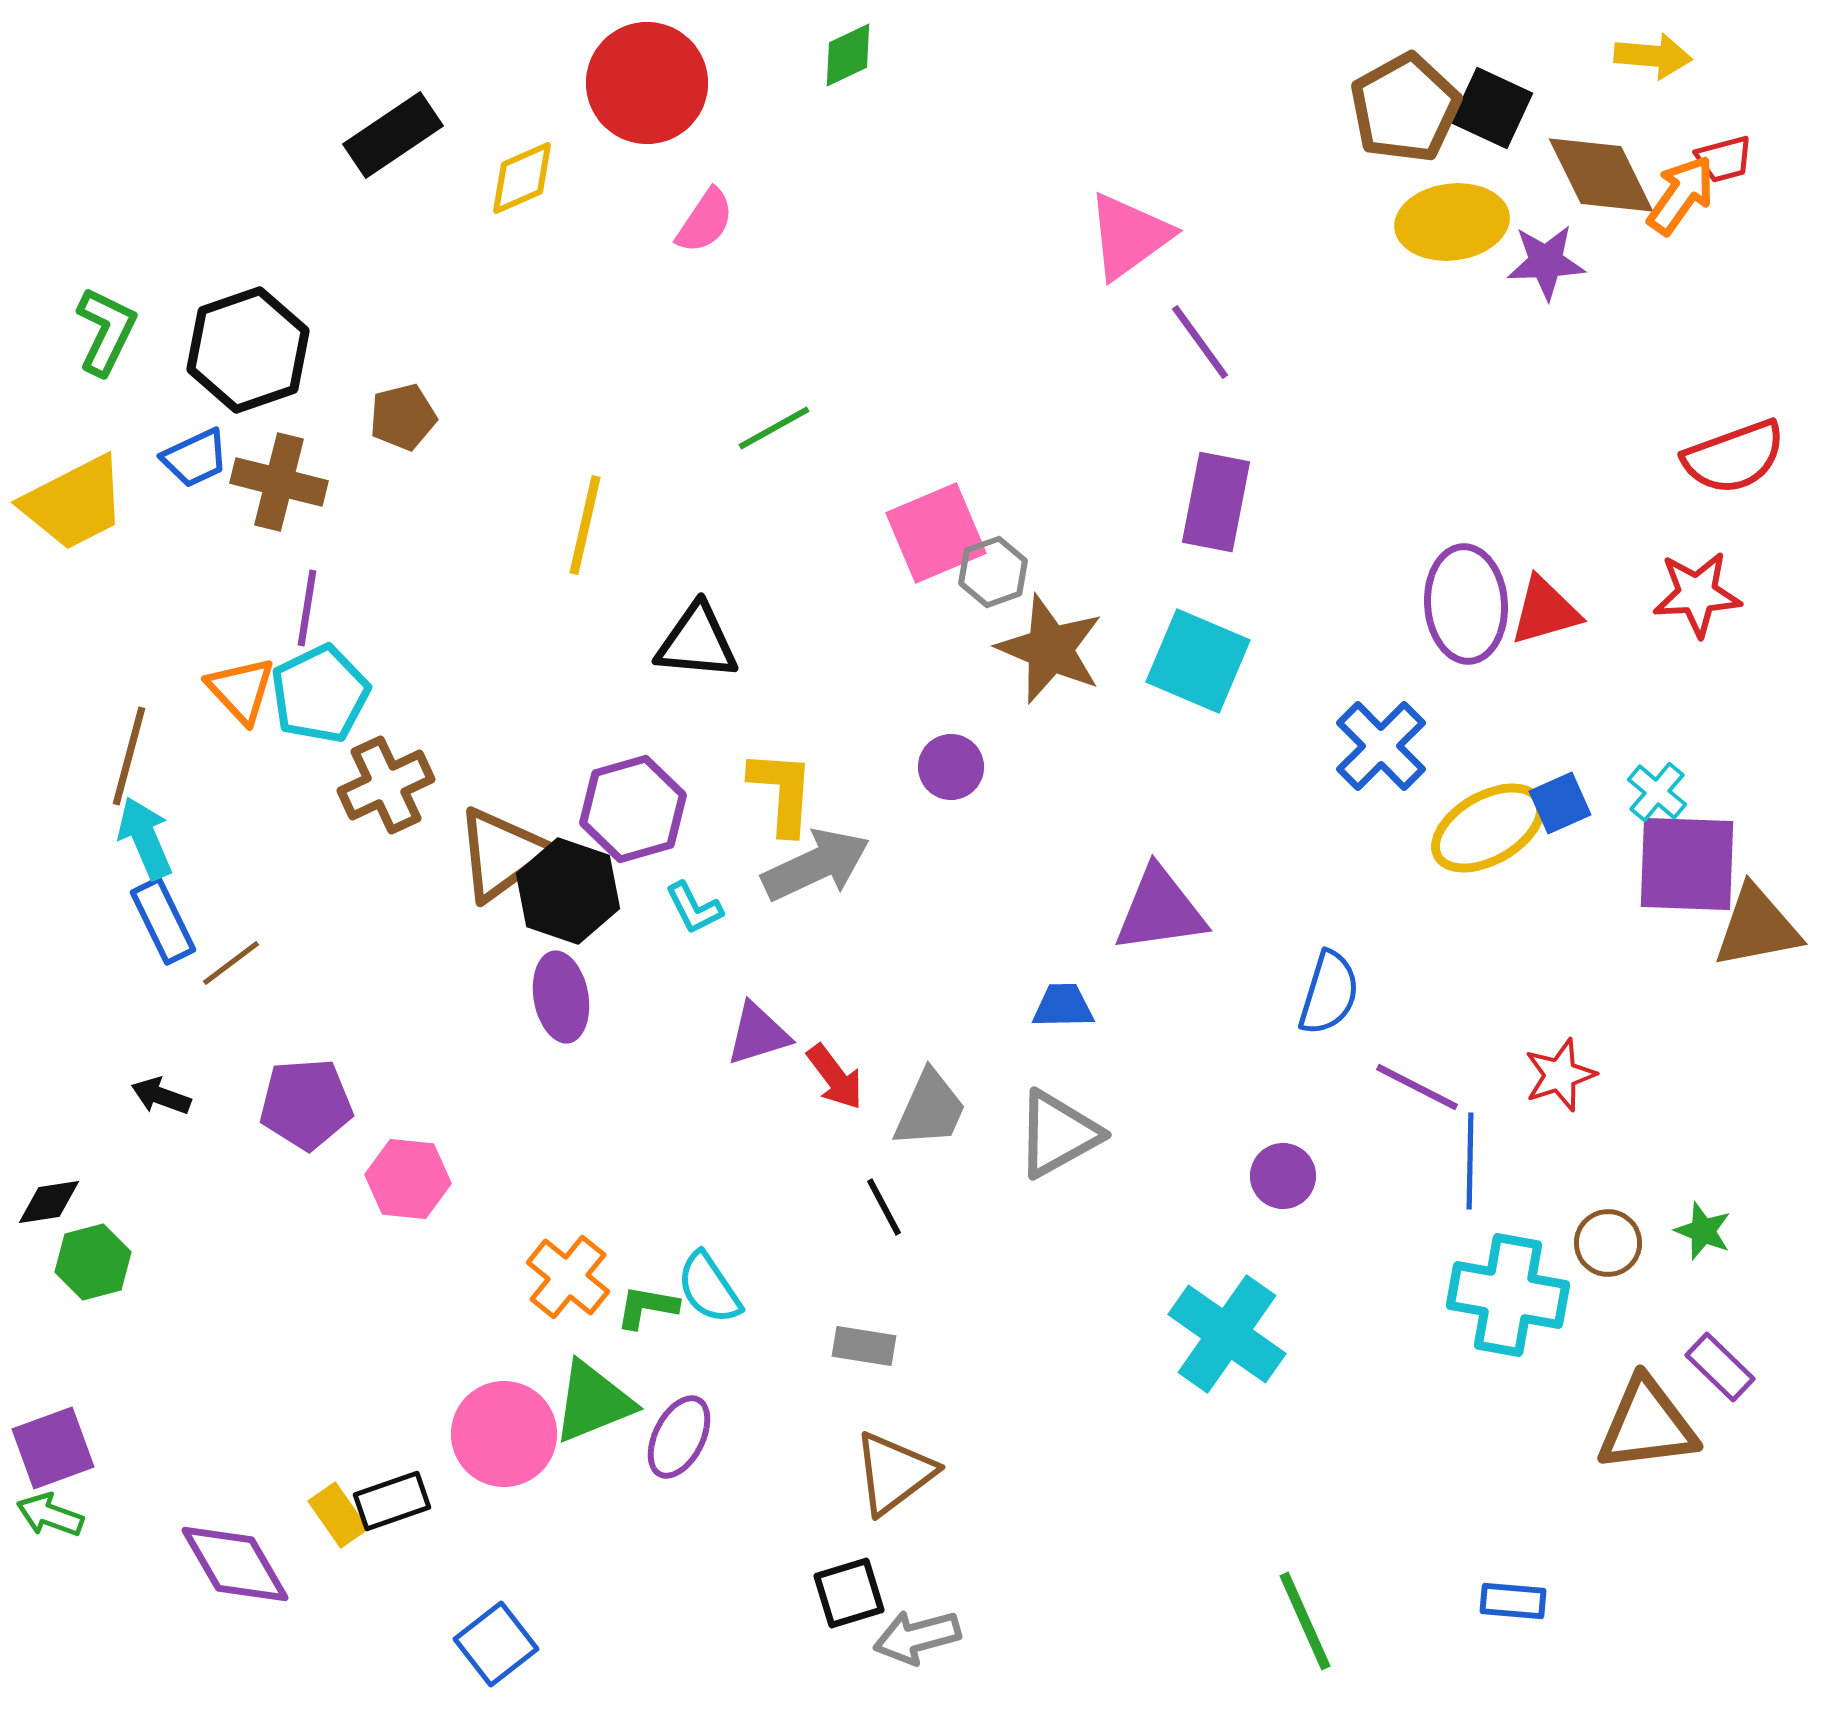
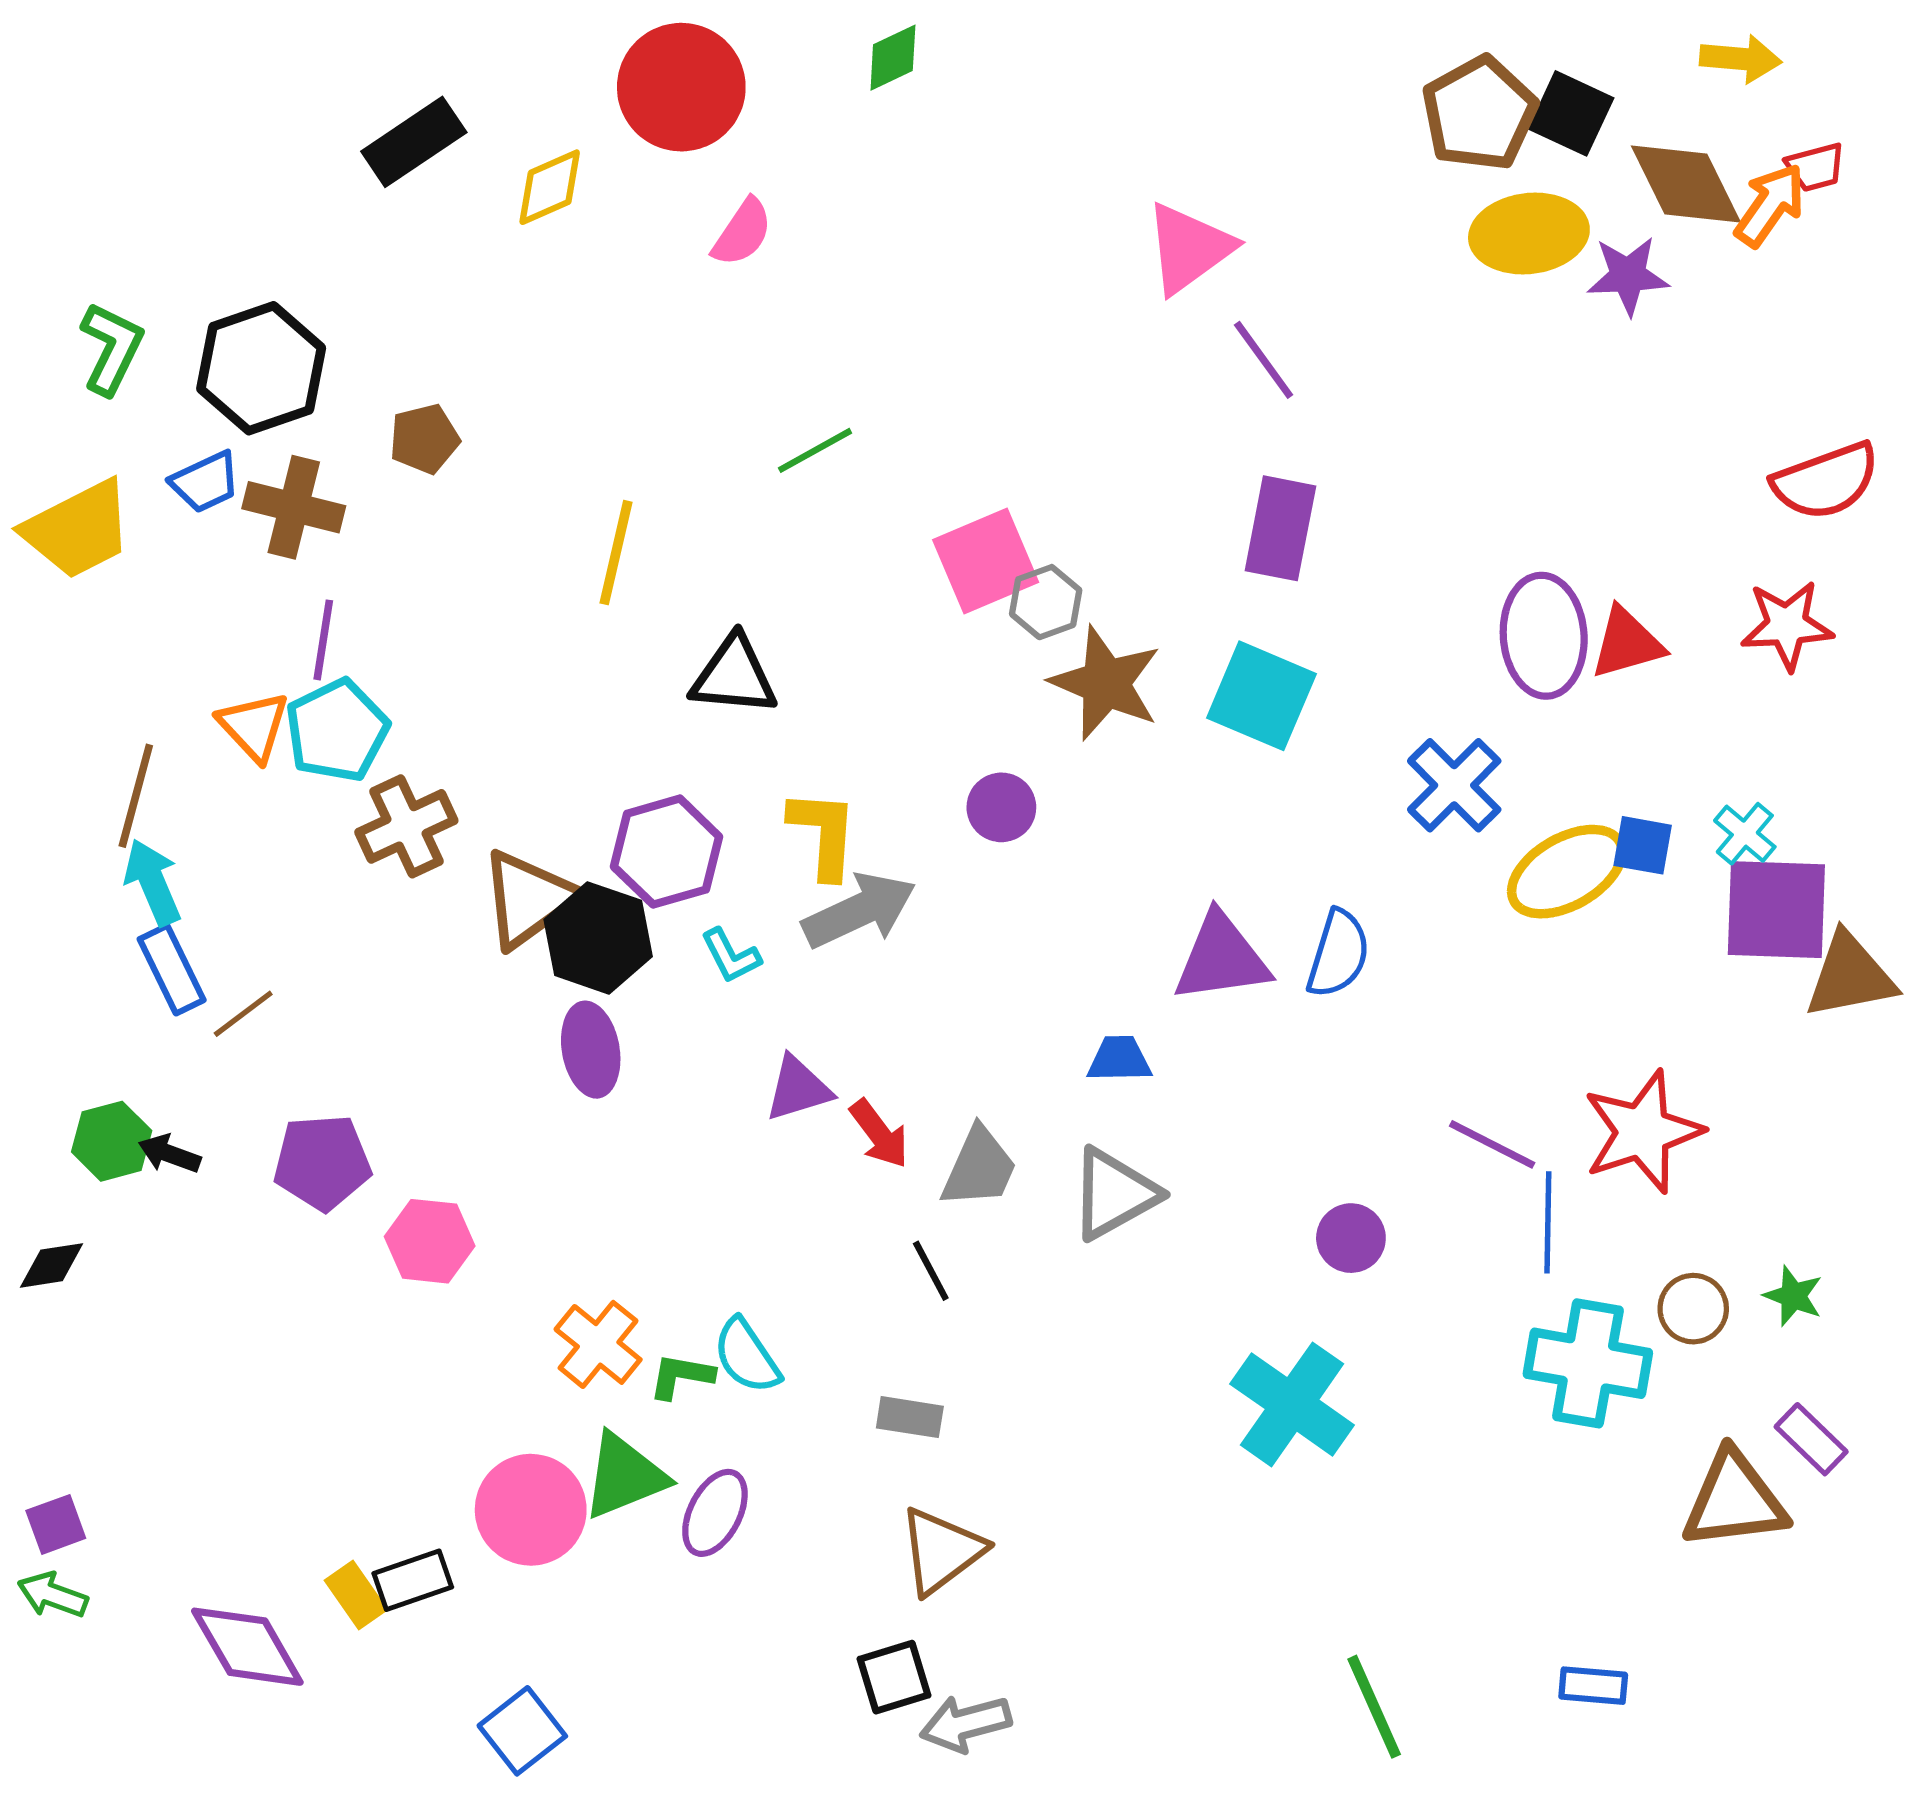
blue square: (1560, 803) -> (1643, 845), turned 34
blue semicircle: (1329, 993) -> (1338, 954), moved
red star: (1560, 1075) -> (1643, 1132), size x1.6
green hexagon: (93, 1262) -> (112, 1141), moved
purple square: (53, 1448) -> (56, 1524), size x0.7

